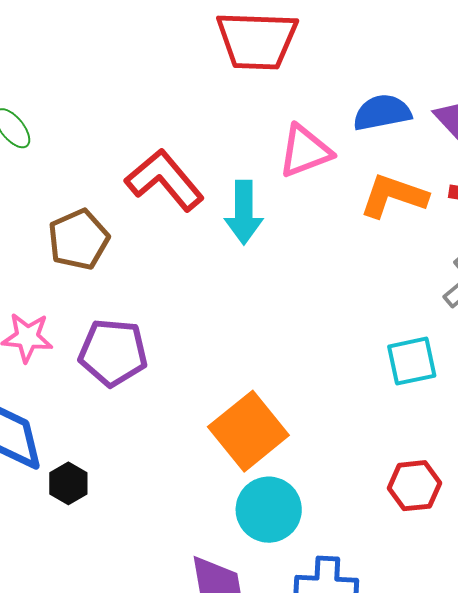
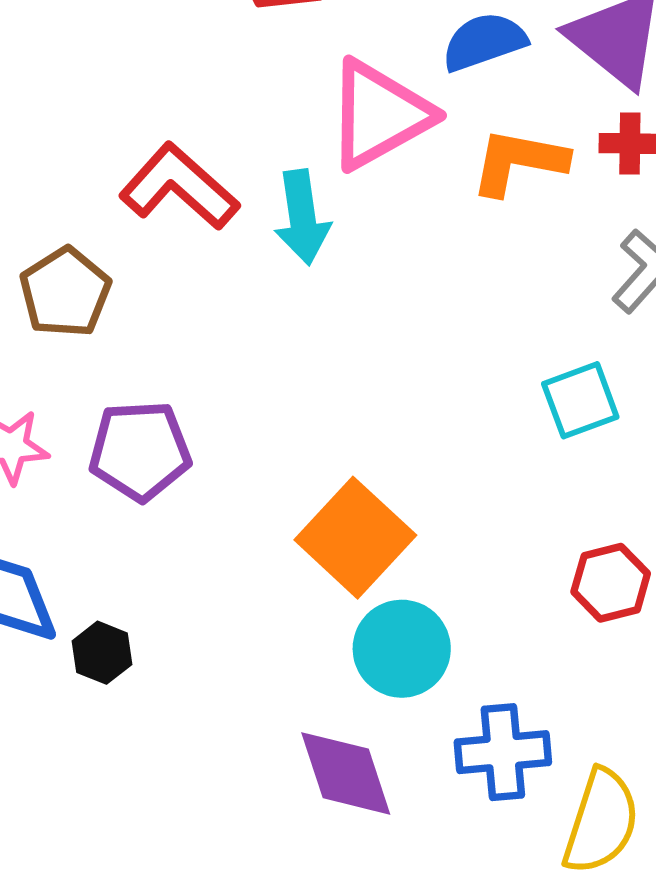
pink triangle: (305, 151) -> (379, 115), size x1.4

